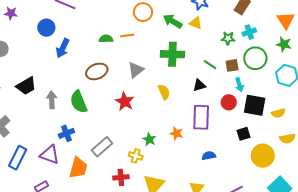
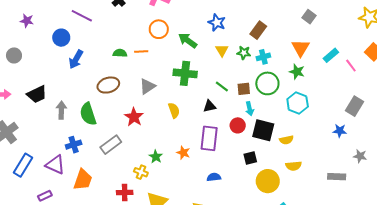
yellow triangle: (196, 23) -> (222, 50), moved, turned 32
green star: (228, 38) -> (244, 53), moved
gray rectangle: (102, 147) -> (111, 145), moved

